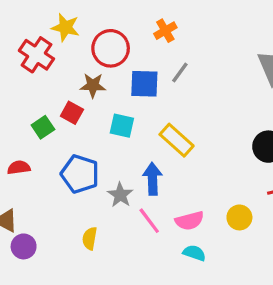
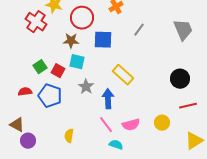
gray line: (180, 72) -> (139, 30), moved
red square: (72, 113) -> (58, 71), moved
cyan square: (122, 126) -> (77, 62), moved
blue pentagon: (80, 174) -> (50, 96), moved
gray star: (120, 195) -> (86, 87), moved
cyan semicircle: (194, 253) -> (116, 145), moved

